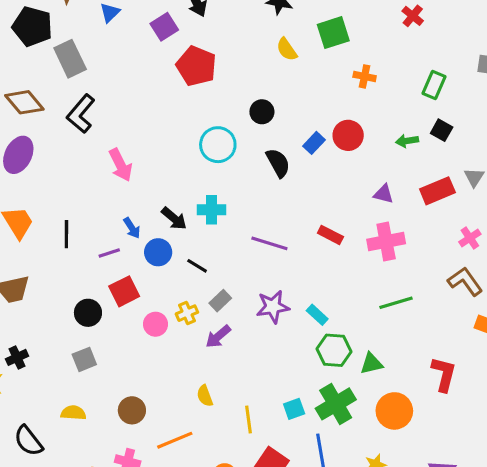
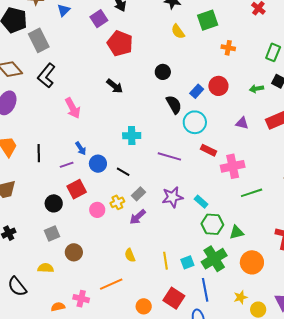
cyan circle: (218, 145) -> (195, 122), moved
black arrow: (174, 218) -> (115, 86), moved
pink cross: (386, 242) -> (233, 166), moved
brown circle: (132, 410) -> (74, 252), moved
yellow line: (248, 419) -> (165, 261), moved

